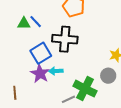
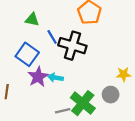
blue line: (36, 22) -> (52, 37), moved
blue square: (41, 53) -> (27, 54), moved, turned -35

